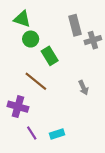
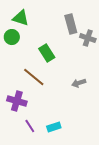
green circle: (31, 39) -> (12, 37), moved
gray cross: (93, 40) -> (88, 38), turned 35
gray arrow: (83, 88) -> (79, 83), turned 96

